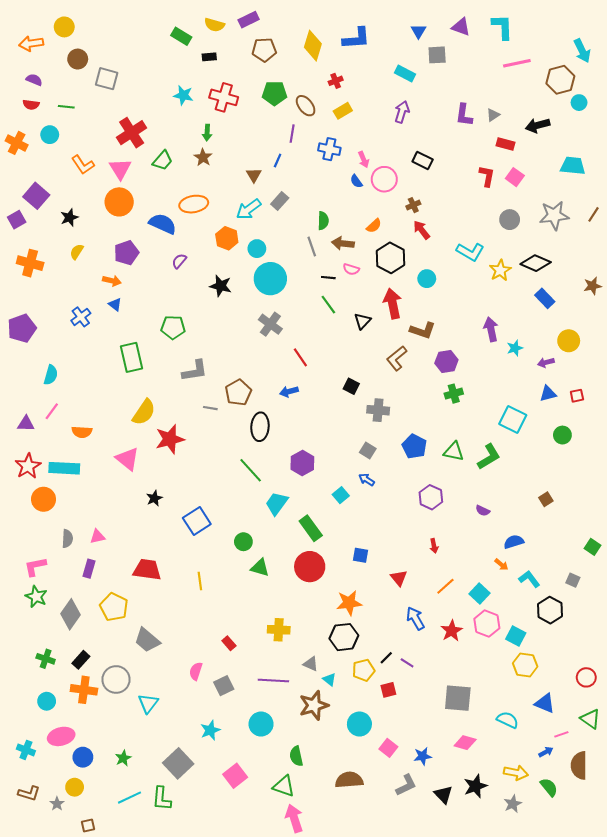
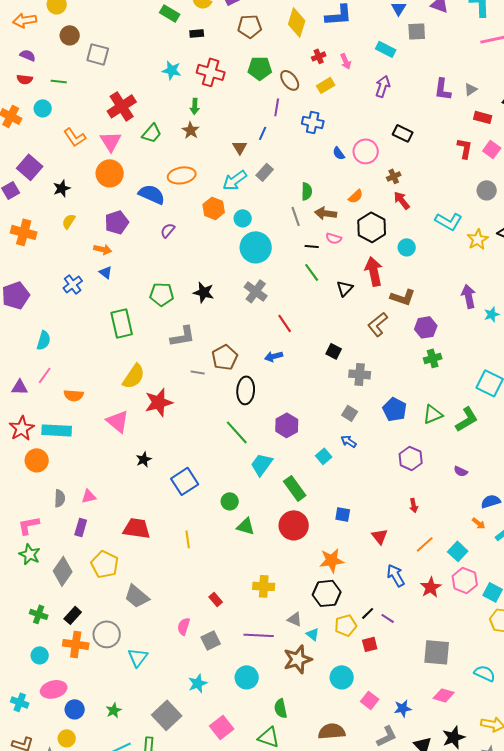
pink arrow: (364, 160) -> (346, 61), moved
black star: (221, 286) -> (204, 292), moved
green triangle: (454, 452) -> (433, 414), turned -35

